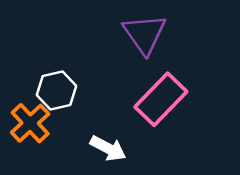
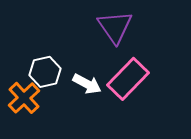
white arrow: (108, 148) -> (87, 84), moved

